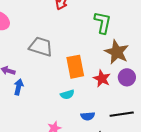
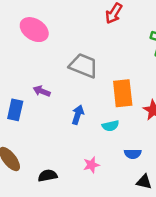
blue arrow: (19, 87) -> (78, 115), moved

